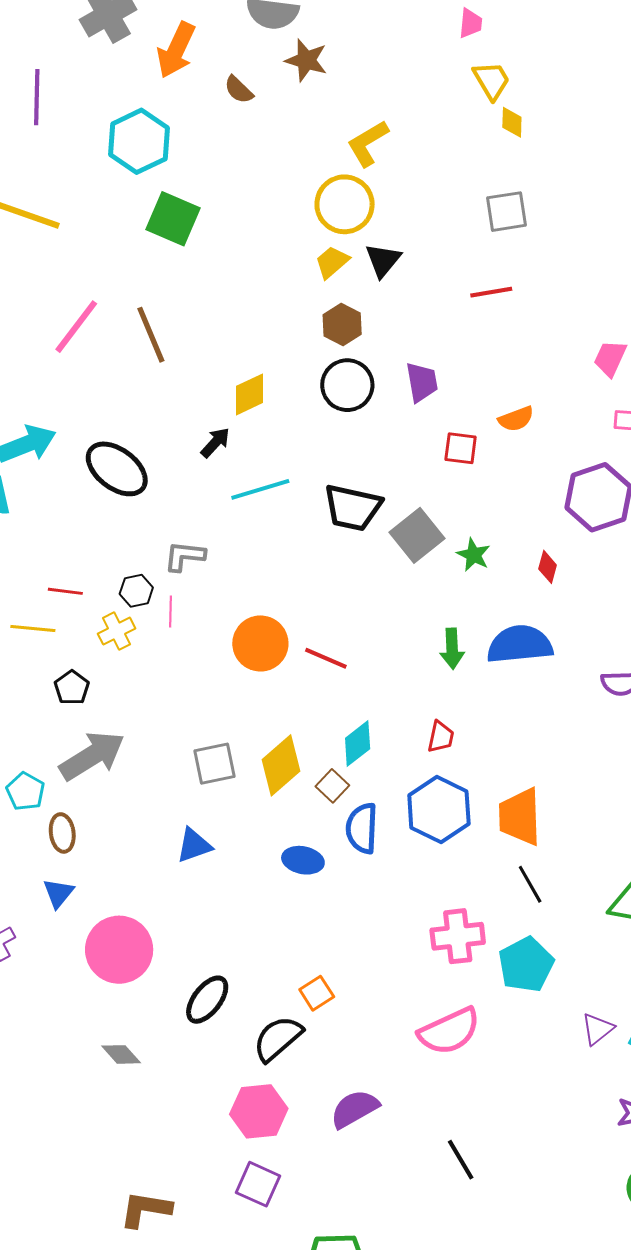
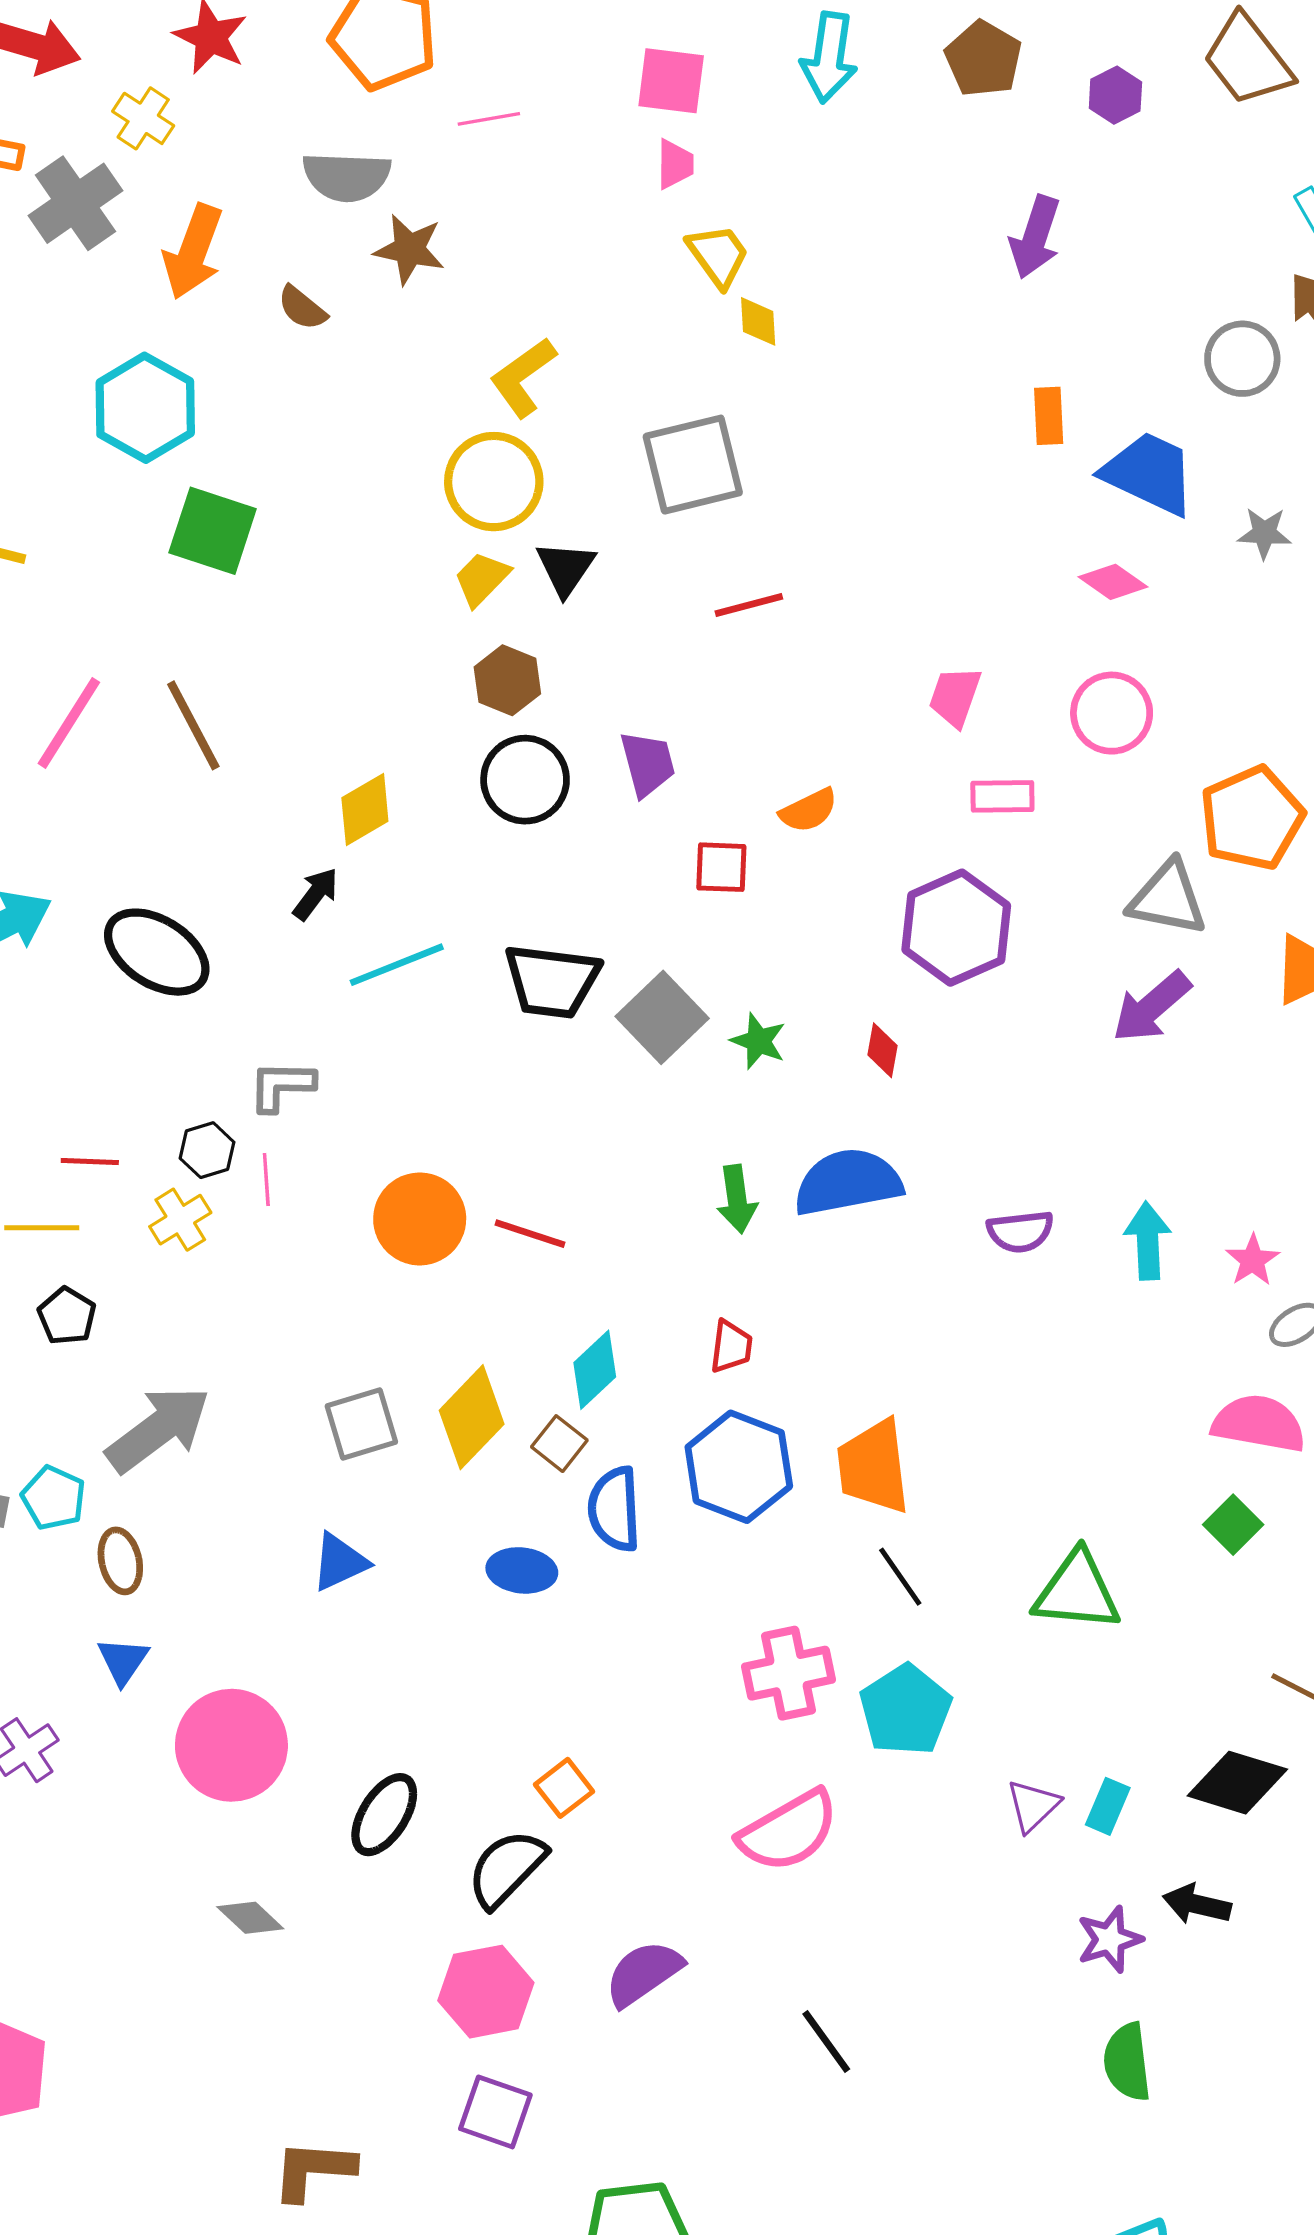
gray square: (506, 212) -> (693, 465), moved, size x1.4
black pentagon: (72, 688) -> (67, 1316), moved

